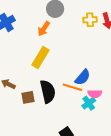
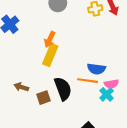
orange arrow: (44, 29) -> (50, 39), moved
blue semicircle: (83, 77) -> (96, 69), turned 66

